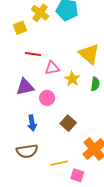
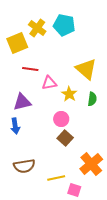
yellow square: (20, 28) -> (17, 43), size x1.5
pink circle: (47, 98) -> (61, 119), moved
blue arrow: (32, 123) -> (15, 126), moved

